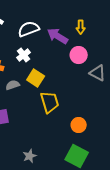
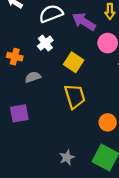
yellow square: (36, 78) -> (74, 62), moved
gray star: (30, 156) -> (67, 157), moved

